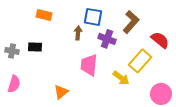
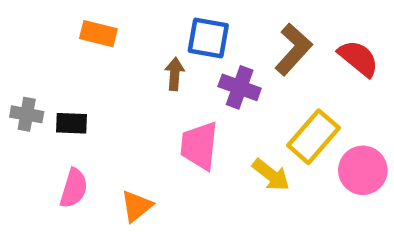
red semicircle: (160, 40) -> (358, 58), moved
black rectangle: (35, 47) -> (72, 123), moved
pink semicircle: (14, 84) -> (74, 188), moved
pink circle: (161, 94) -> (363, 170), moved

